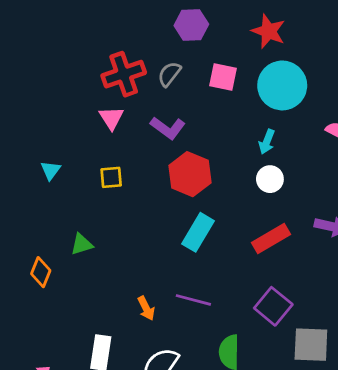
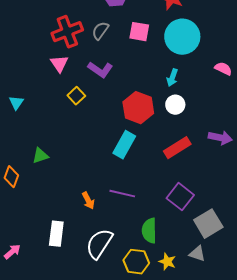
red hexagon: (190, 174) -> (138, 108), moved
yellow square: (111, 177) -> (76, 96), moved, turned -36
gray square: (311, 345) -> (208, 224), turned -32

